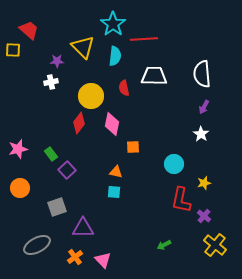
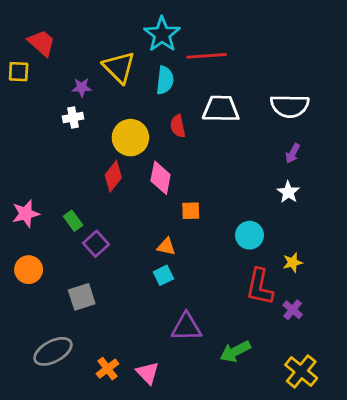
white semicircle: (202, 74) -> (290, 106), turned -84
cyan square: (114, 192) -> (163, 275), turned -32
purple triangle: (83, 228) -> (186, 327), moved
green arrow: (164, 245) -> (235, 351), size x1.5
yellow cross: (215, 245) -> (301, 371), moved

